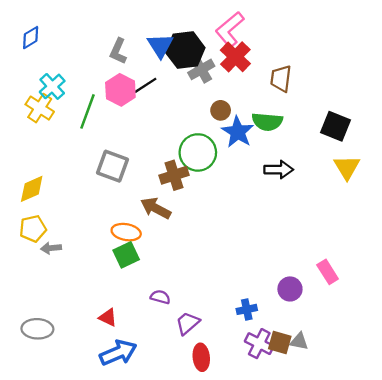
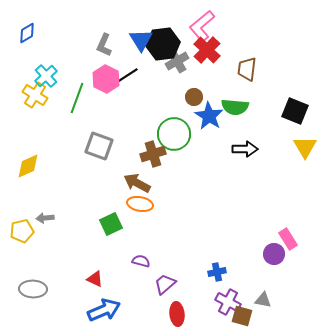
yellow pentagon: (33, 229) -> (22, 231), moved
orange ellipse: (126, 232) -> (140, 204), moved
purple circle: (290, 289) -> (274, 254), moved
brown square: (280, 342) -> (242, 316), moved

